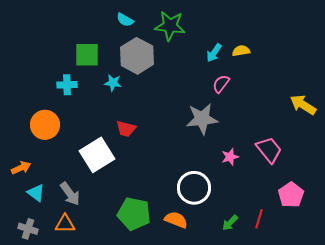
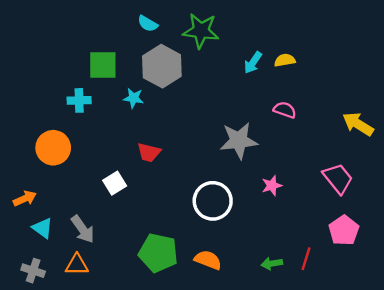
pink semicircle: (221, 84) -> (285, 110), moved, turned 72
pink trapezoid: (269, 150) -> (338, 178), moved
white square: (97, 155) -> (115, 183), size x0.6
white circle: (194, 188) -> (213, 201), moved
green arrow: (230, 223) -> (272, 264), turned 36

